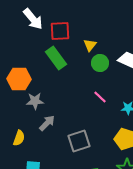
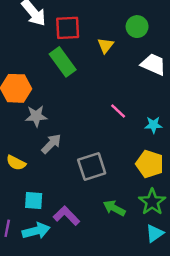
green circle: (100, 63) -> (137, 27), moved
yellow semicircle: (19, 138) -> (16, 163), turned 98

